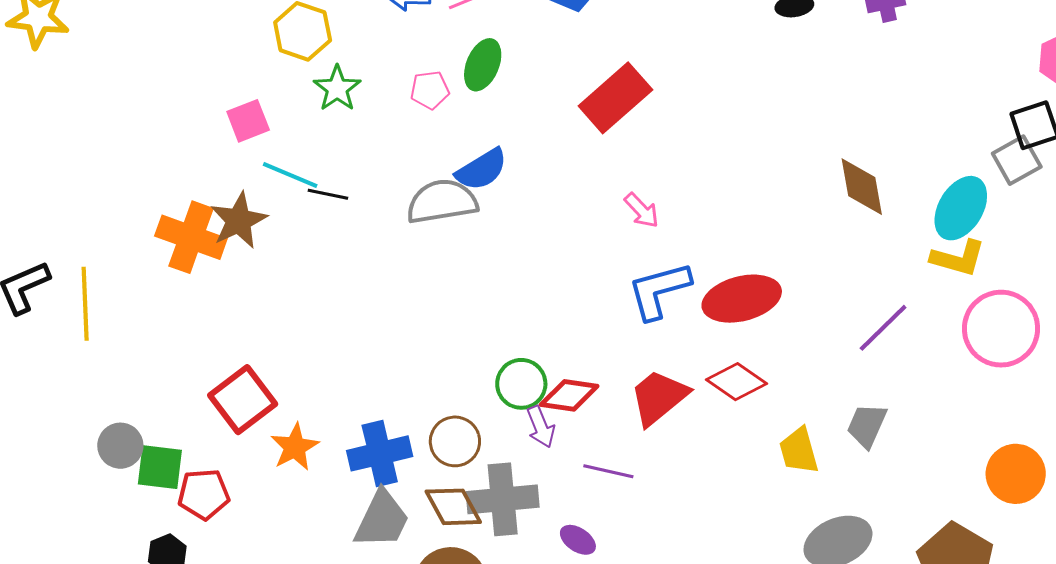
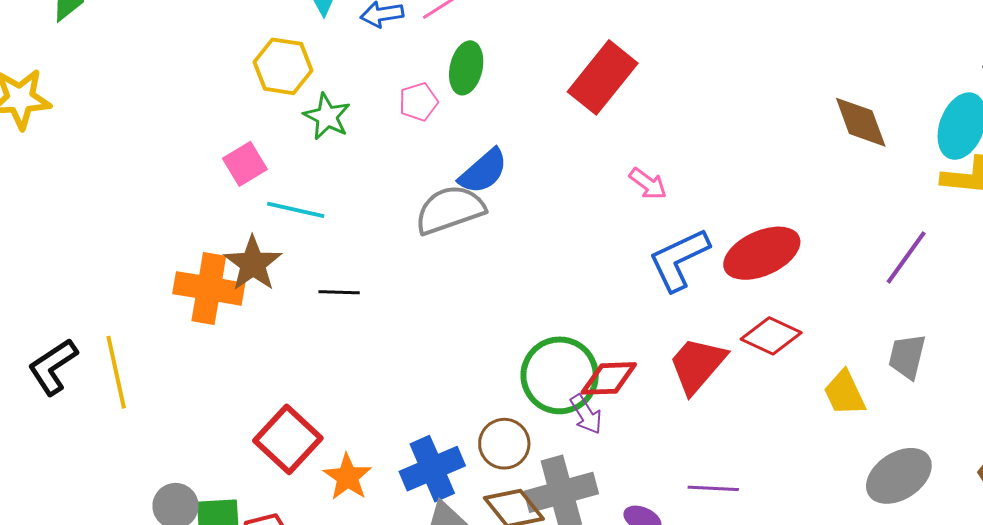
black line: (328, 194) -> (339, 292), moved
green circle: (521, 384) -> (560, 375), size x1.5
purple line: (608, 471) -> (713, 488), moved

